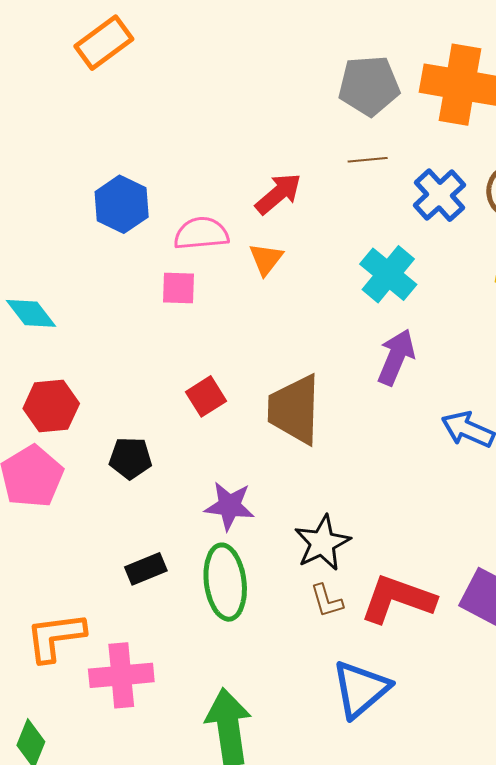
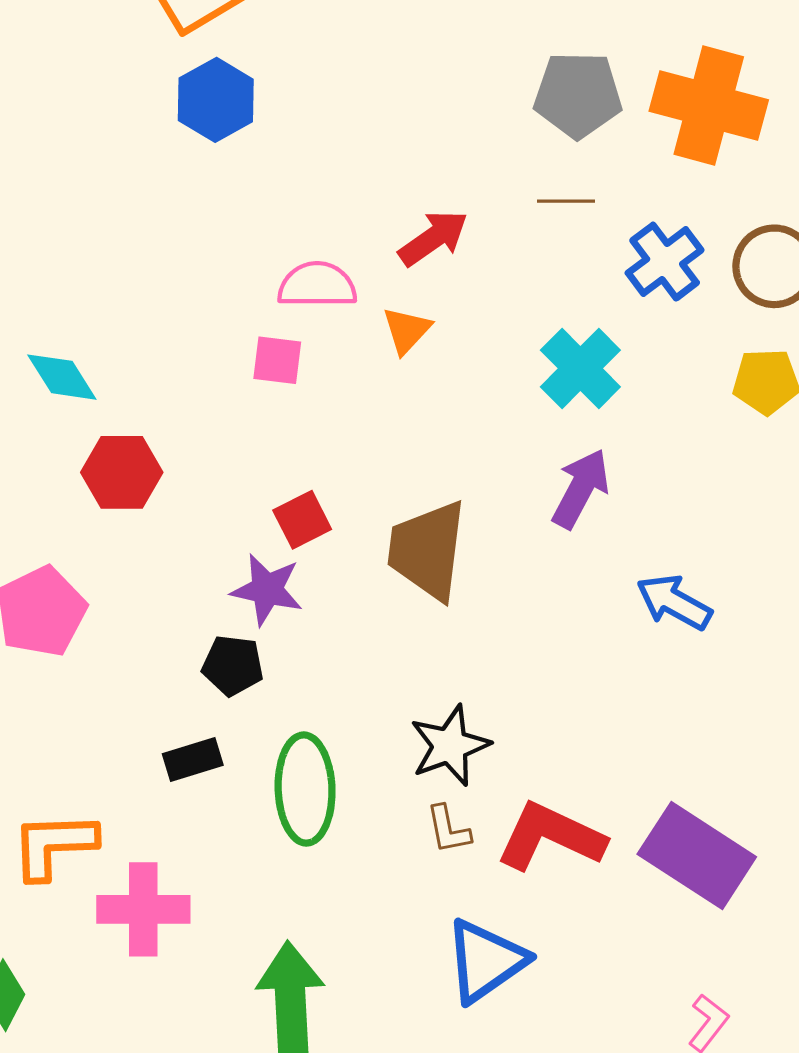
blue hexagon: (122, 204) -> (216, 100), moved
red hexagon: (51, 406) -> (122, 472), moved
black pentagon: (130, 458) -> (233, 665), moved
purple star: (229, 506) -> (267, 590), moved

